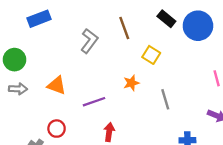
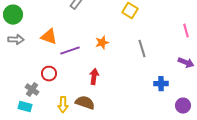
orange star: (131, 83) -> (102, 43), moved
purple line: (94, 102) -> (70, 51), moved

